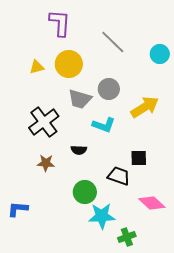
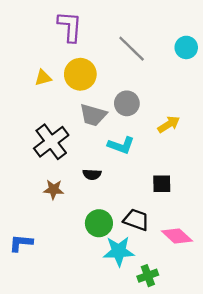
cyan circle: (160, 54) -> (186, 47), moved
yellow arrow: (145, 107) -> (169, 124), size x0.7
black trapezoid: (119, 176) -> (136, 220), moved

